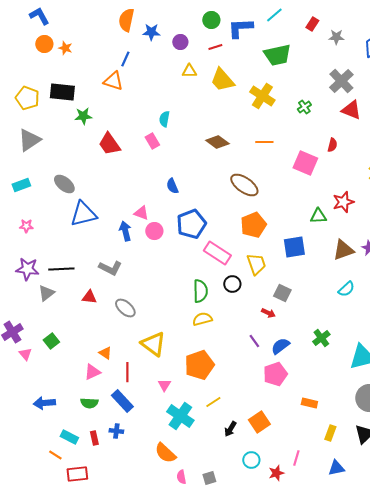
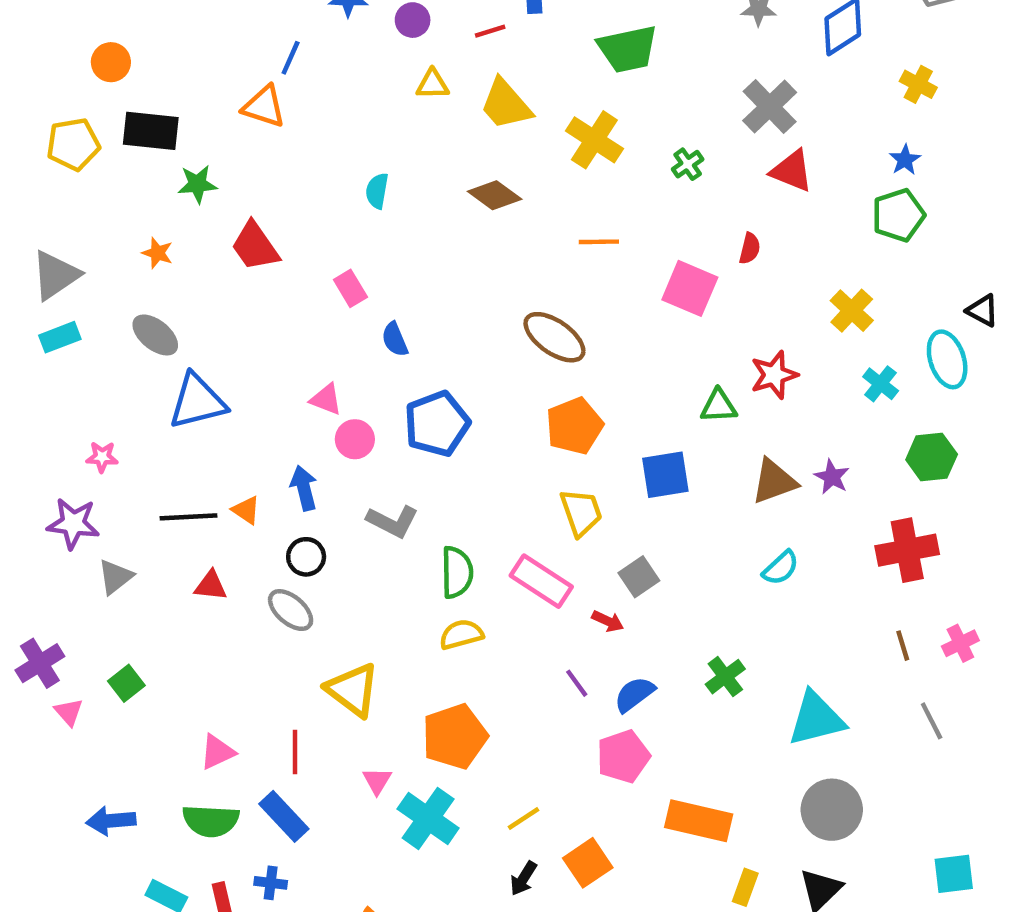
orange circle: (44, 44) -> (111, 62), moved
orange star: (65, 48) -> (157, 253), moved
yellow pentagon: (27, 98) -> (73, 144), turned -30
gray triangle: (29, 140) -> (55, 275), moved
pink rectangle: (152, 141) -> (350, 288), moved
brown diamond: (217, 142) -> (495, 195), moved
pink star: (26, 226) -> (102, 457), moved
blue arrow: (125, 231) -> (304, 488), moved
pink rectangle: (217, 253) -> (541, 581), moved
gray L-shape: (110, 268) -> (393, 521), moved
black line: (61, 269) -> (189, 517), moved
black circle: (232, 284) -> (306, 557), moved
gray square: (282, 293) -> (639, 577), turned 30
orange triangle: (105, 353) -> (246, 510), moved
yellow line: (213, 402) -> (523, 819), moved
green semicircle: (89, 403) -> (211, 821), size x1.4
orange rectangle: (309, 403) -> (699, 821), size x1.8
cyan cross: (180, 416) -> (428, 819), moved

